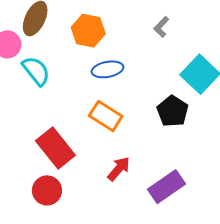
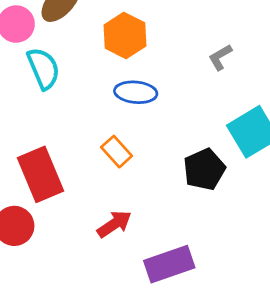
orange rectangle: (106, 116) -> (117, 152), size x0.7

